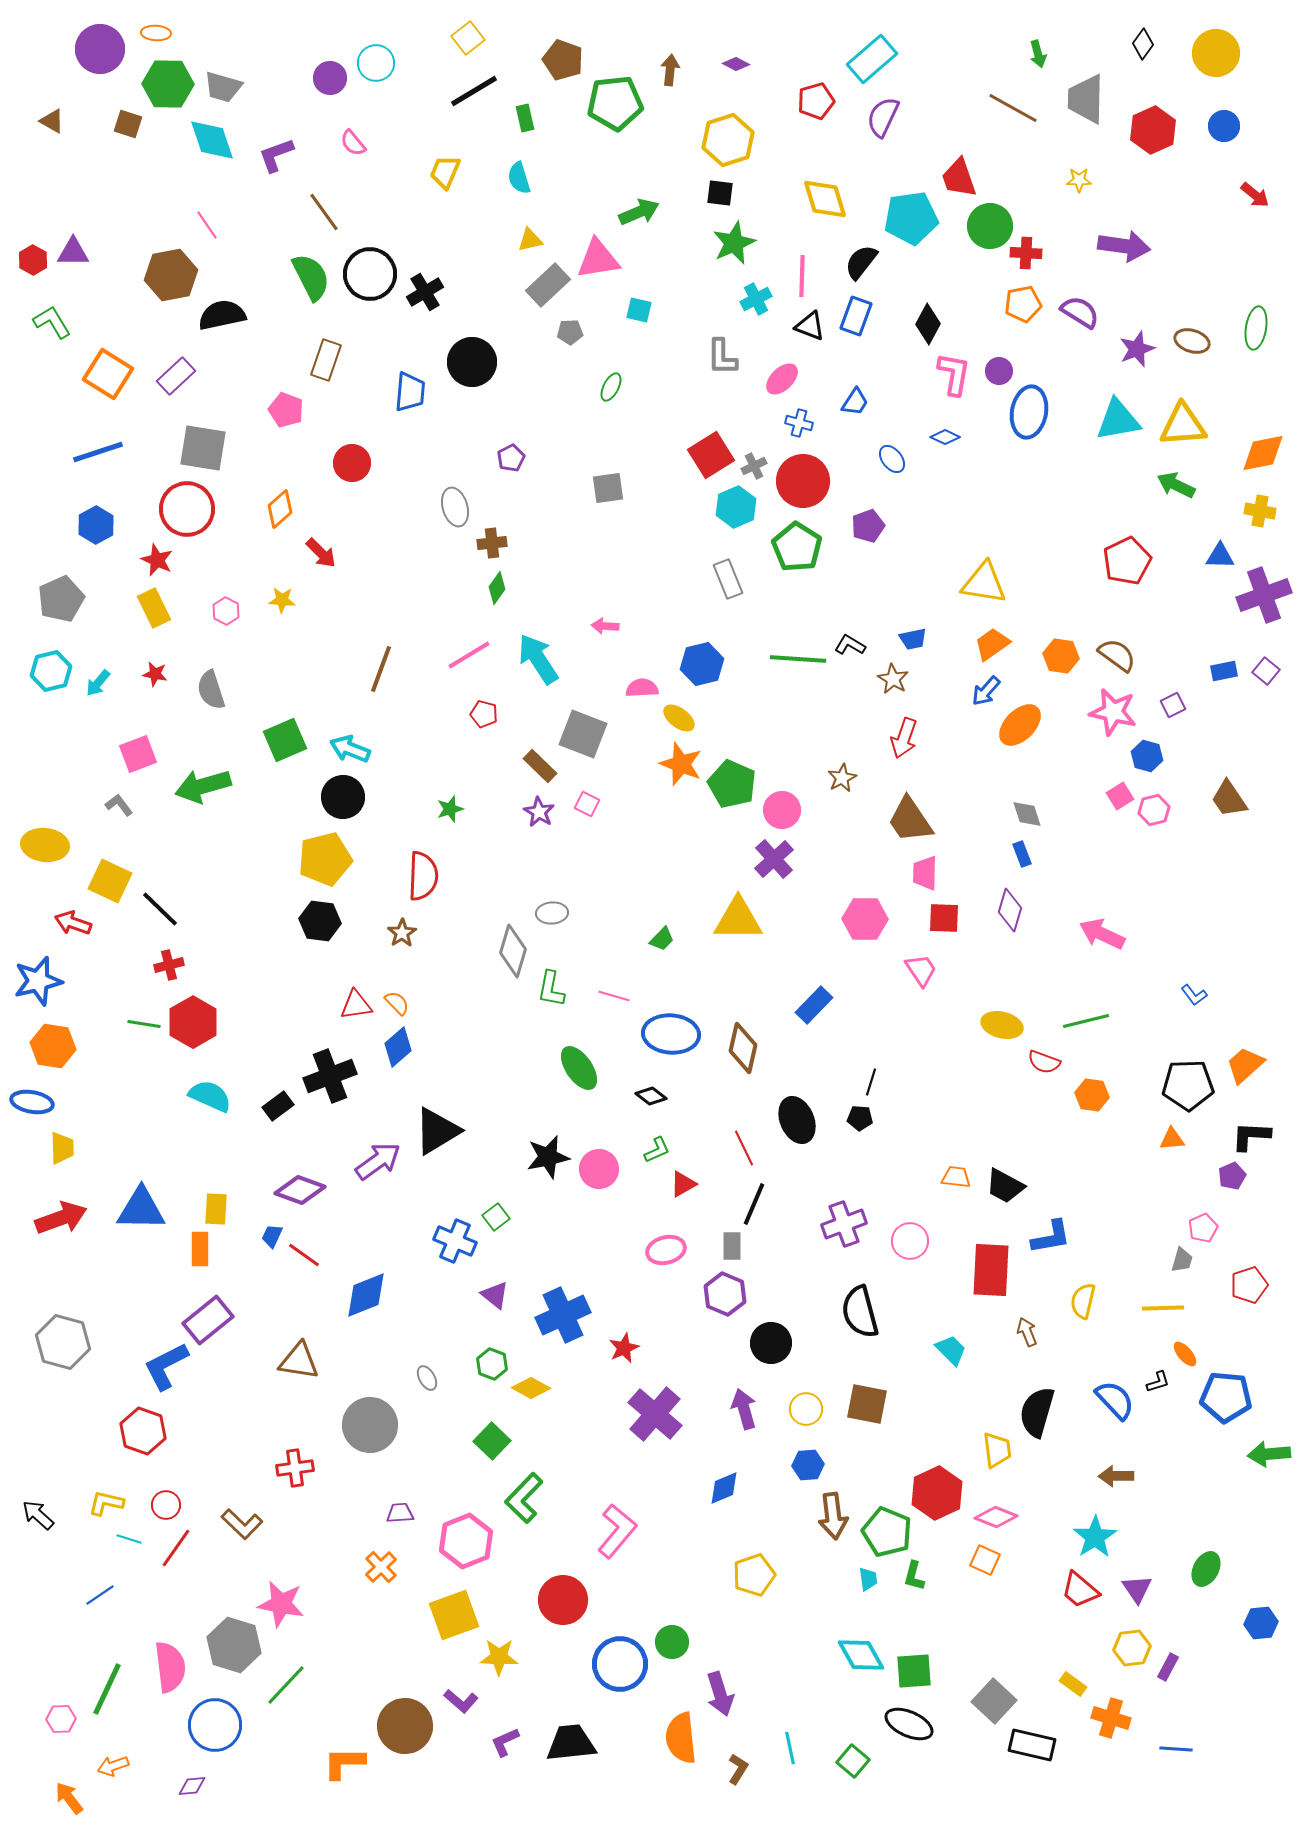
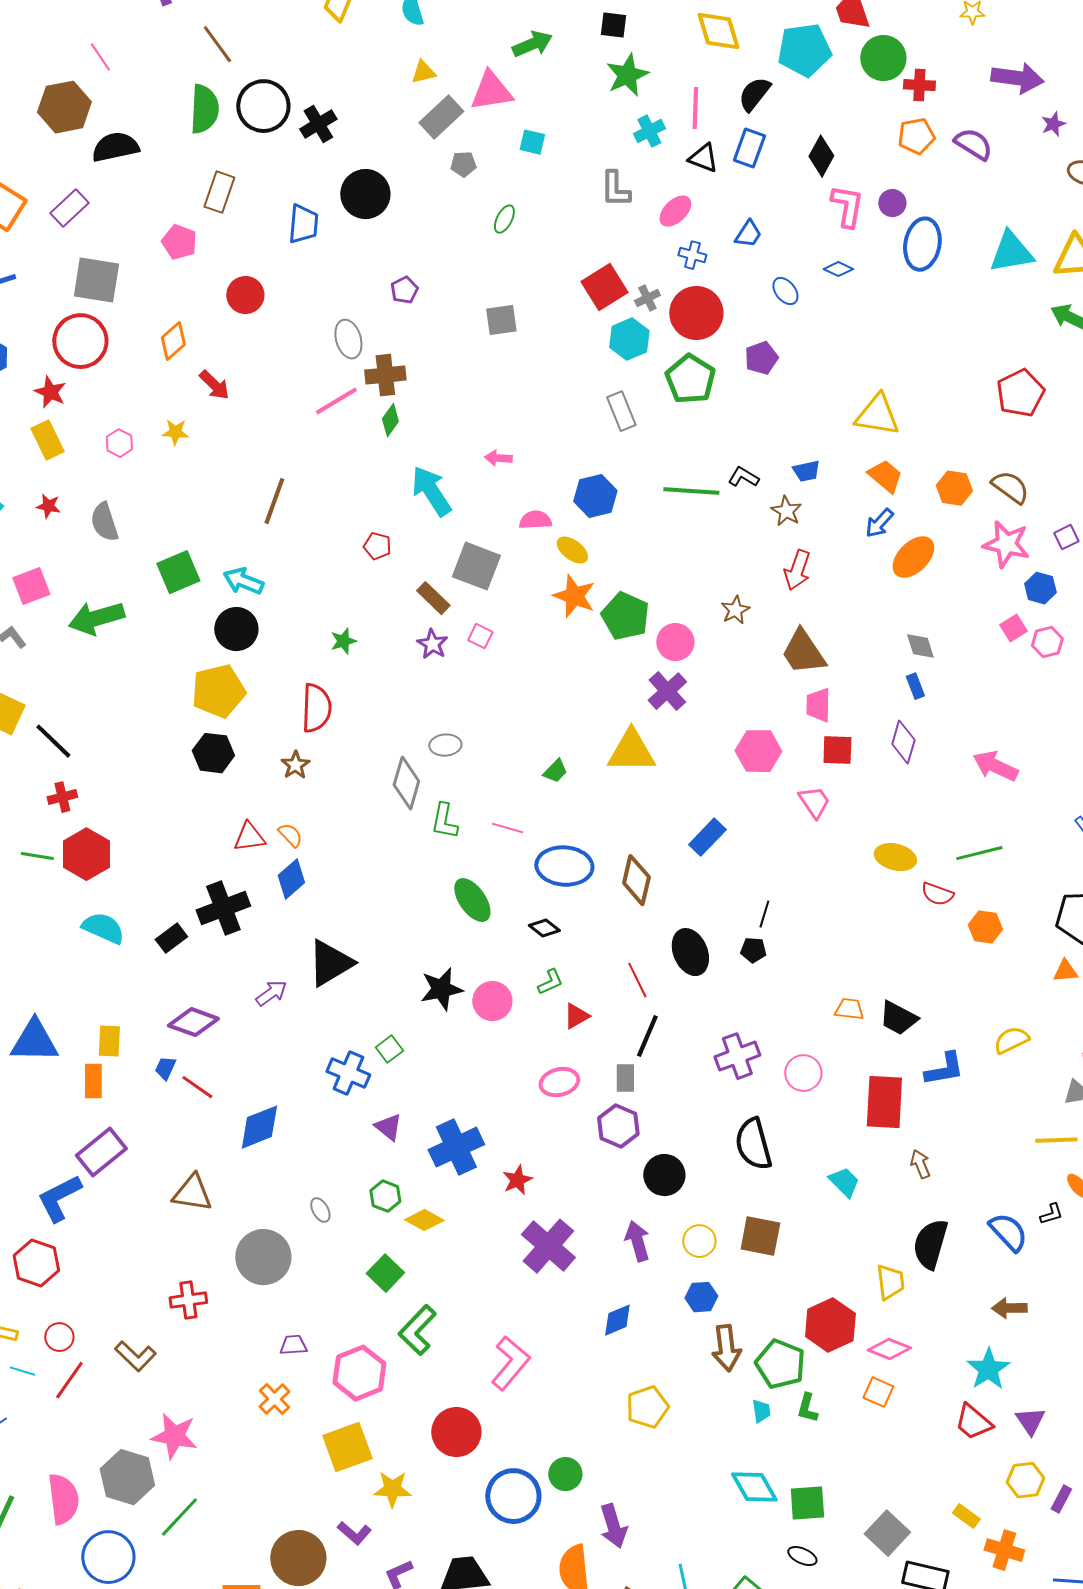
green semicircle: (311, 277) -> (204, 109), turned 30
purple star: (1137, 349) -> (1053, 124), moved, size x0.7
brown cross: (492, 543) -> (385, 375), size x1.4
orange trapezoid: (992, 644) -> (885, 476), turned 75
pink line: (469, 655) -> (336, 401), moved
purple arrow: (378, 1161) -> (271, 993), size x0.7
yellow semicircle: (1083, 1301) -> (1011, 1040), moved, turned 51
black ellipse: (909, 1724) -> (802, 1556), size x0.6

